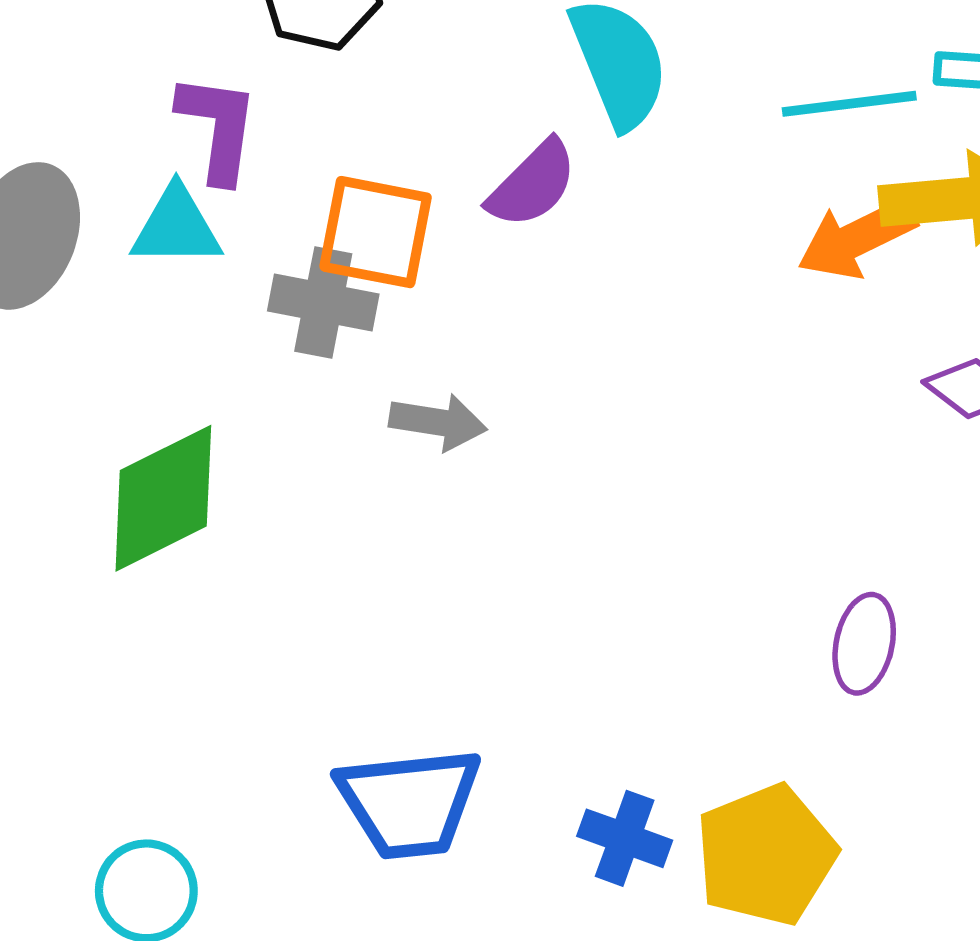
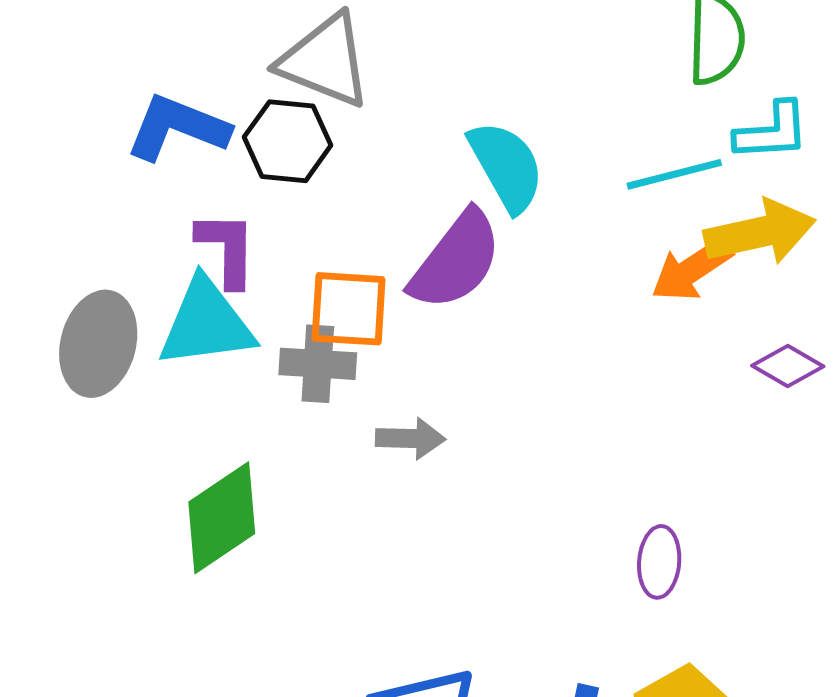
purple semicircle: (532, 184) -> (456, 260), size x1.5
cyan triangle: (176, 227) -> (206, 323), size x1.5
purple ellipse: (864, 644) -> (659, 562), moved

